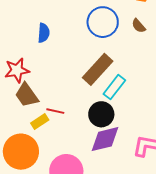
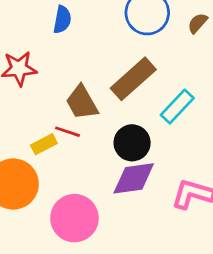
brown semicircle: (139, 26) -> (198, 23), turned 77
cyan rectangle: (114, 87) -> (177, 107), moved
brown trapezoid: (27, 95) -> (82, 103), moved

